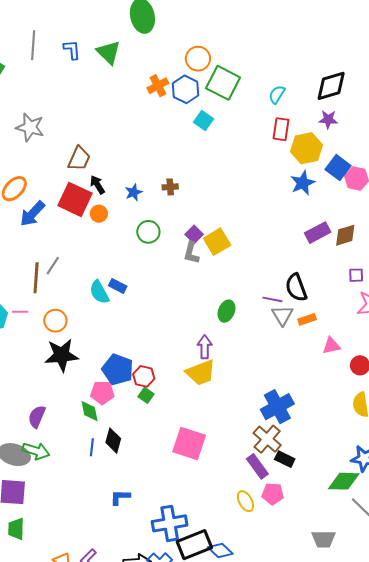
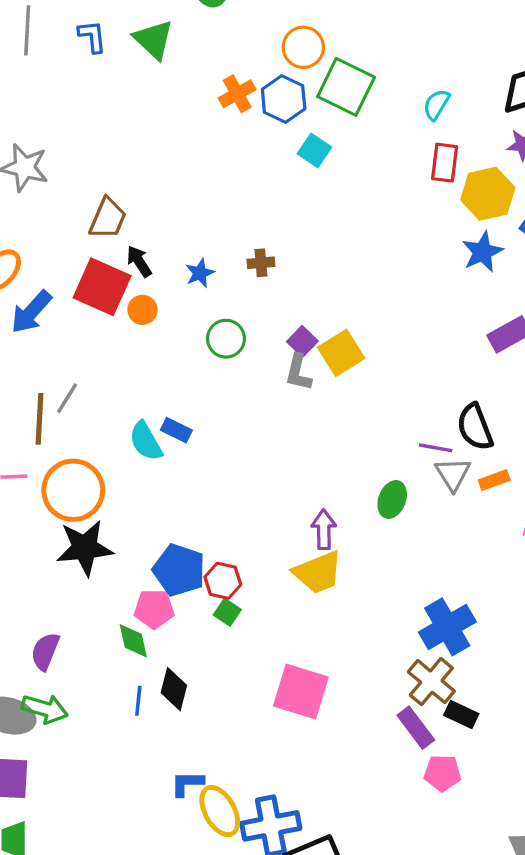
green ellipse: (226, 311) -> (392, 499), moved
orange circle: (55, 321) -> (73, 490), size x1.6
yellow ellipse: (245, 501) -> (220, 811), moved, size x1.4

